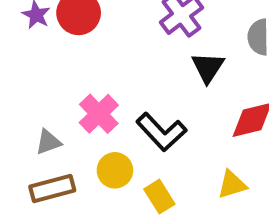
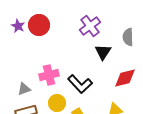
pink cross: (99, 114) -> (49, 75), turned 30

